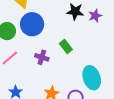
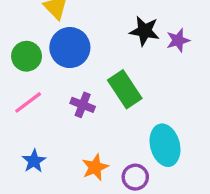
green rectangle: (66, 46) -> (125, 89), size x1.5

